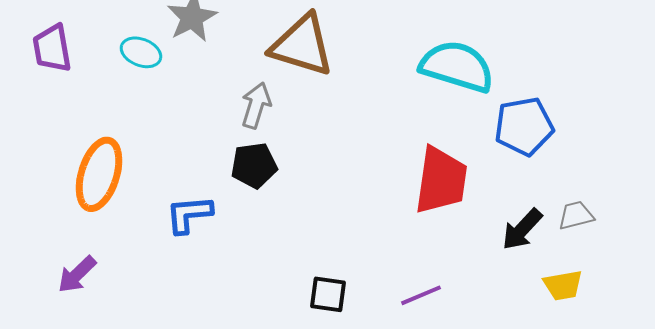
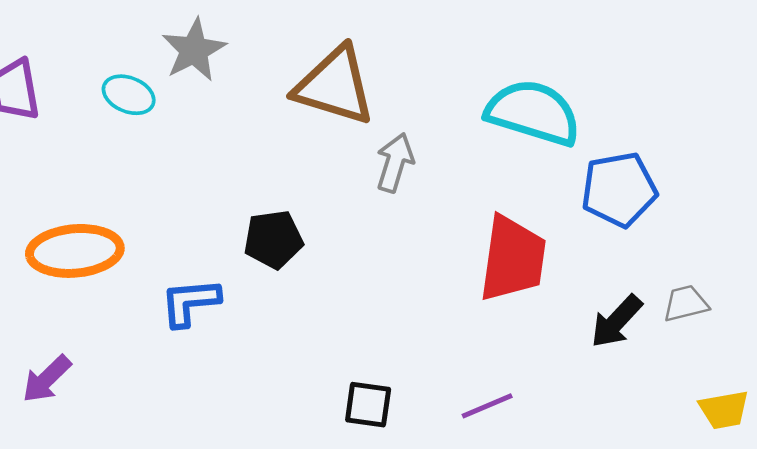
gray arrow: (256, 105) -> (395, 163), moved
orange ellipse: (99, 174) -> (75, 251), turned 68
yellow trapezoid: (563, 285) -> (724, 410), moved

